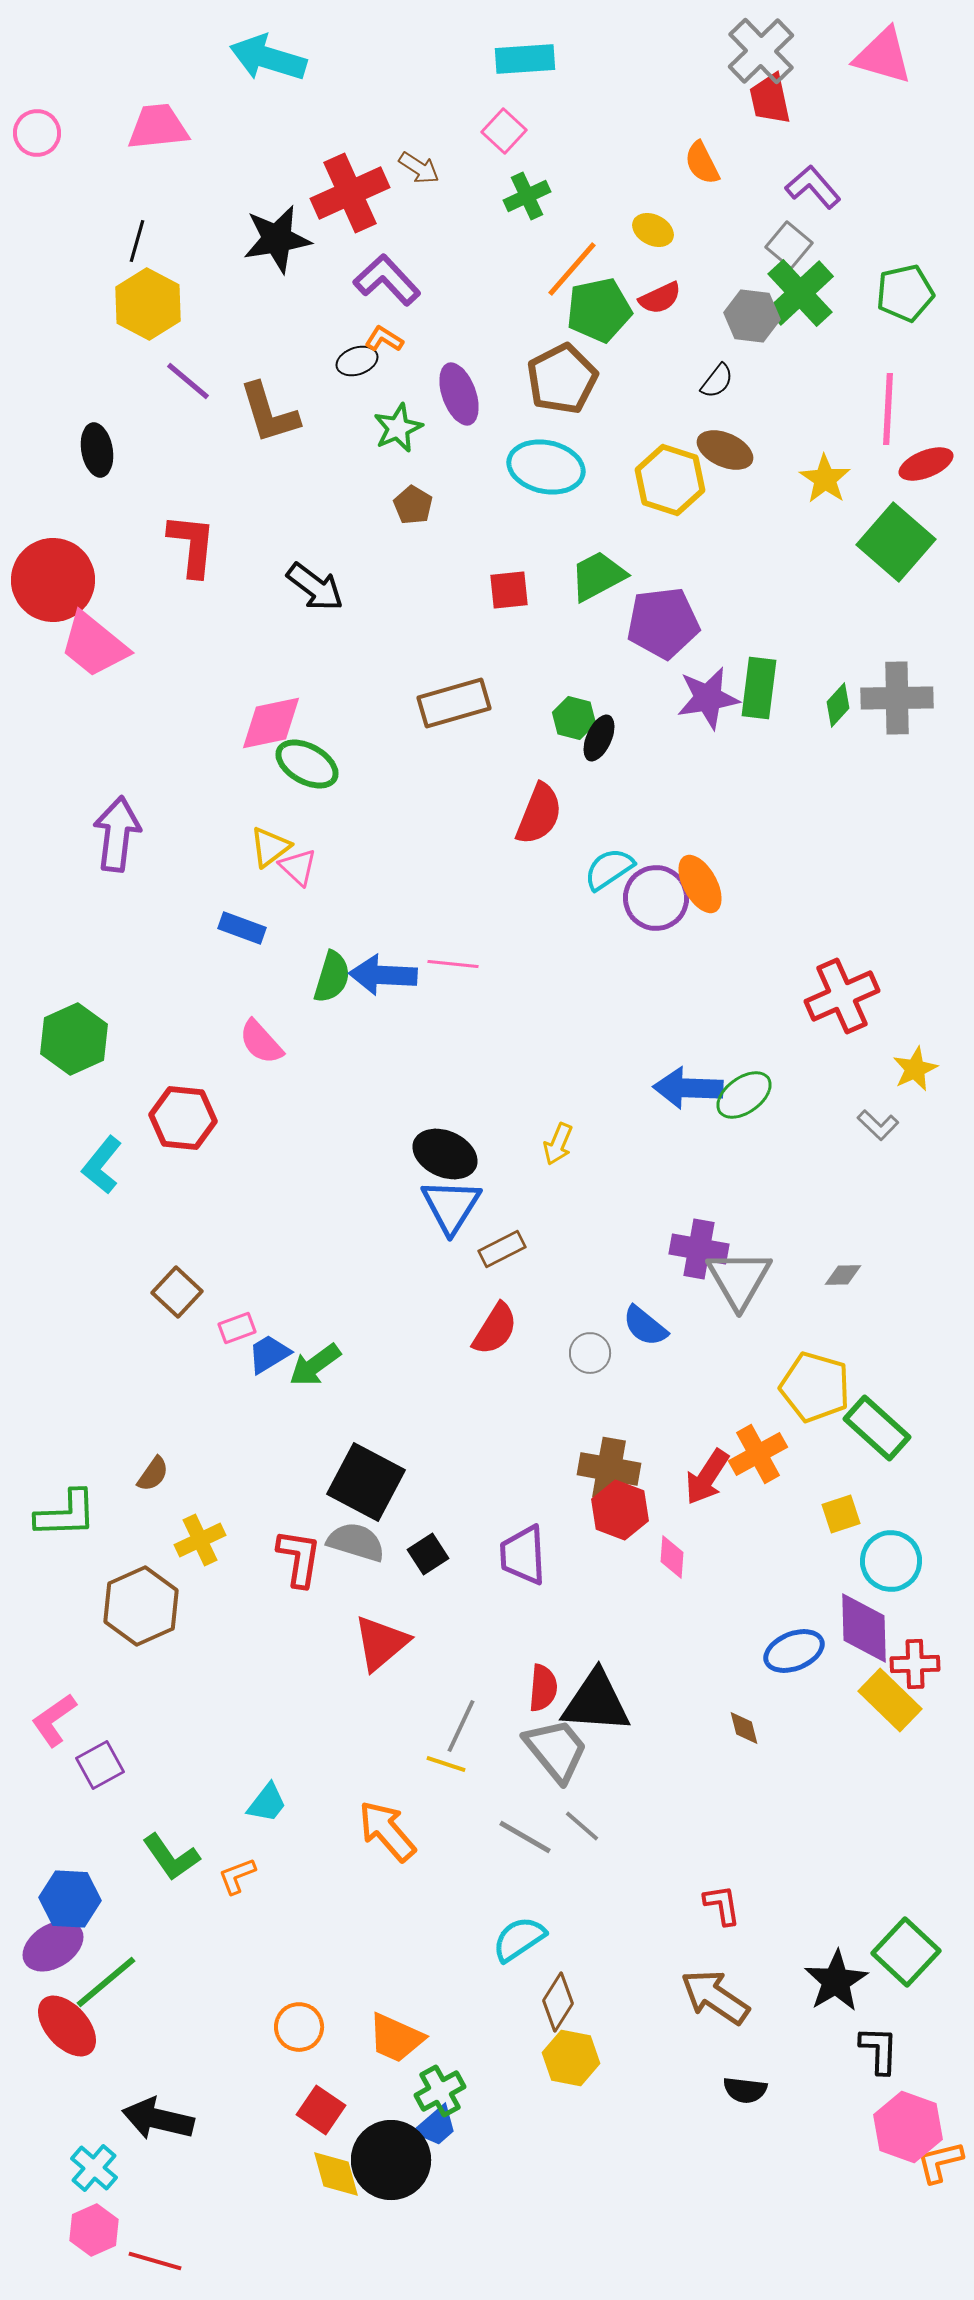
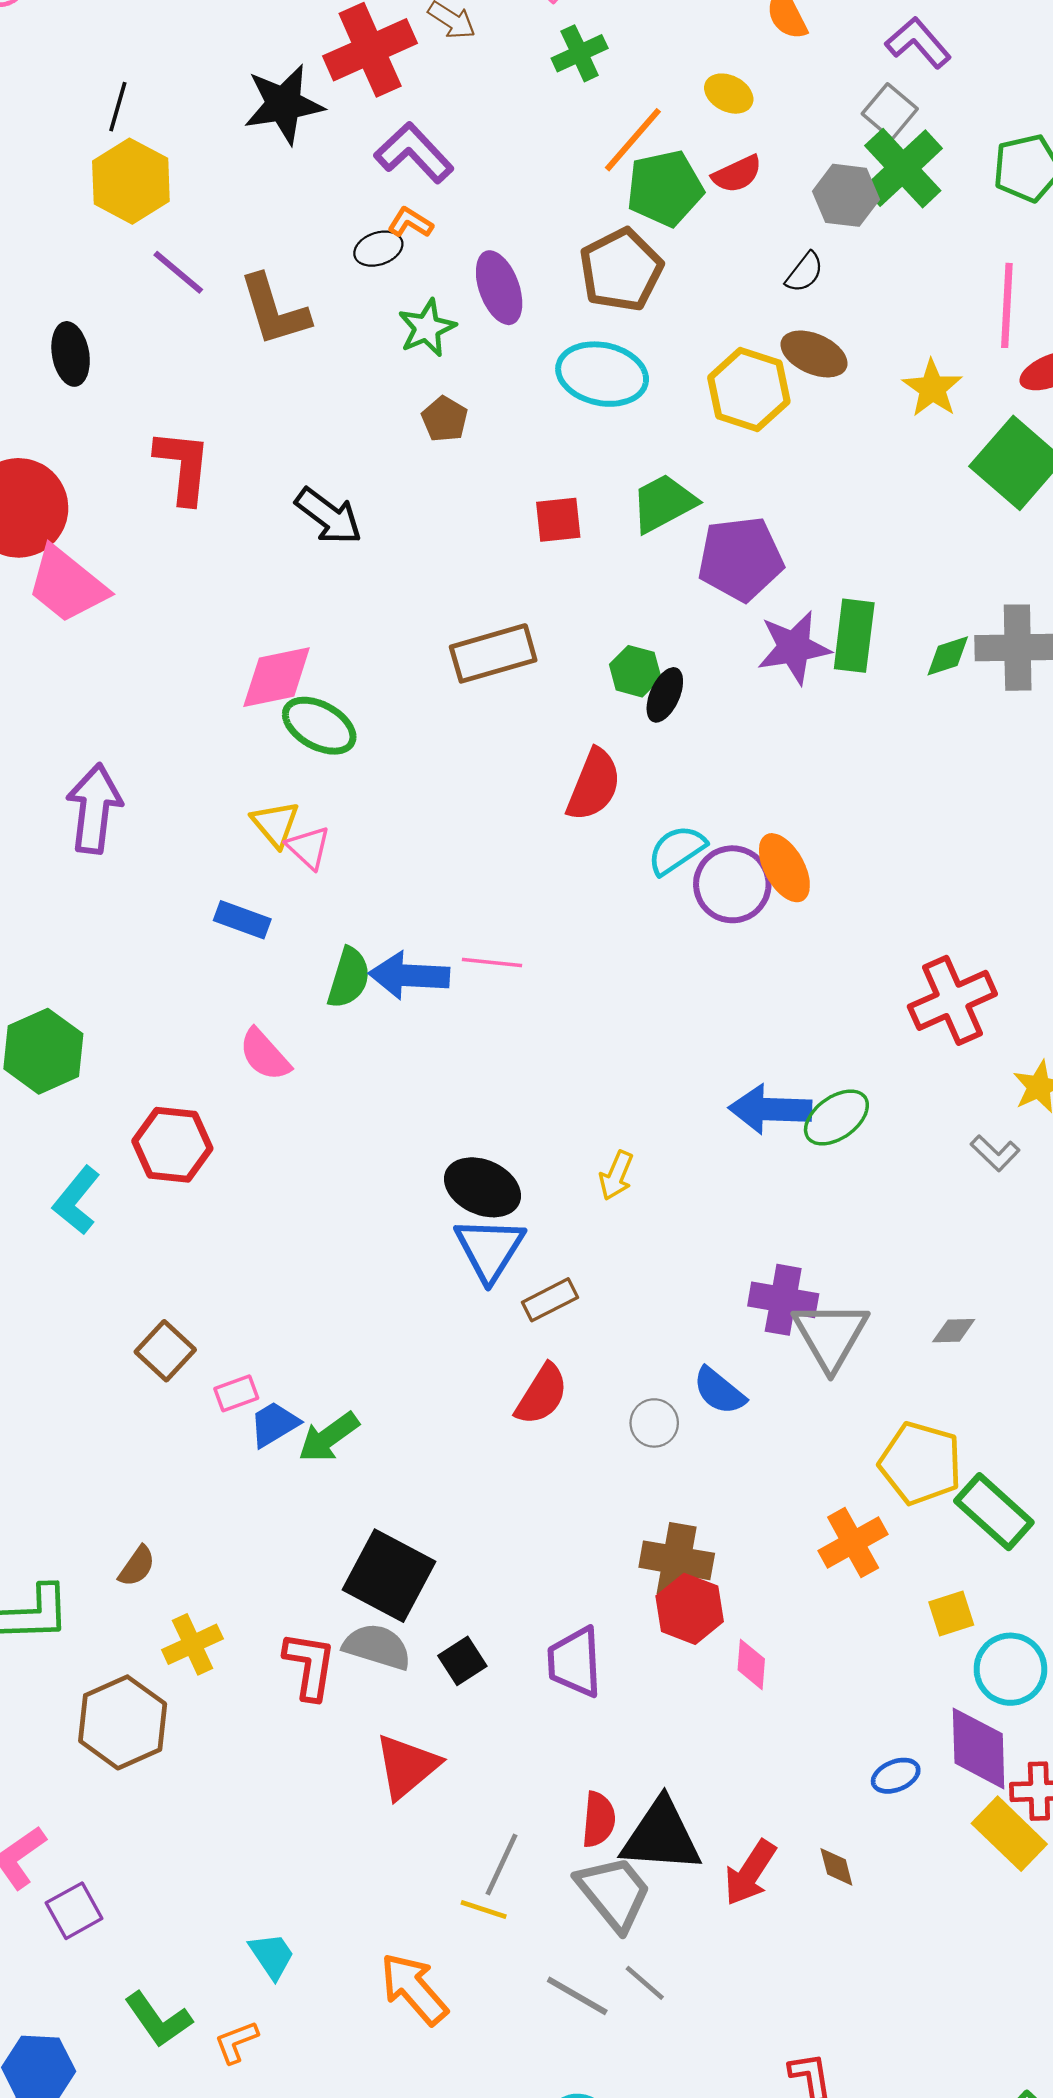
green diamond: (838, 705) -> (948, 656), turned 30
yellow triangle: (270, 847) -> (275, 824), turned -33
red arrow: (707, 1477) -> (750, 1873), moved
blue ellipse: (794, 1651) -> (896, 1776), size x0.7
cyan trapezoid: (267, 1803) -> (272, 1956), turned -72

